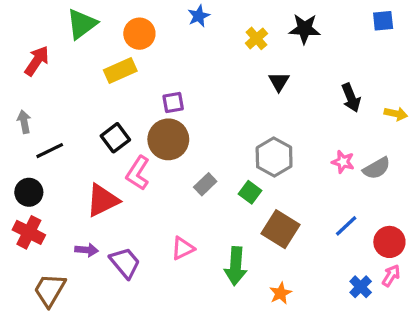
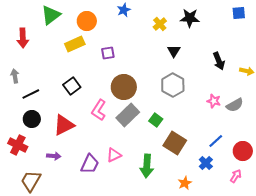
red arrow: (37, 61) -> (23, 38), turned 144
purple square: (173, 103) -> (108, 53), moved
brown circle: (168, 139) -> (124, 87), moved
gray hexagon: (274, 157) -> (173, 85), moved
pink L-shape: (138, 173) -> (99, 110), moved
gray rectangle: (205, 184) -> (128, 115), size x1.6
black circle: (29, 192) -> (32, 119), moved
purple trapezoid: (125, 263) -> (90, 164), moved, turned 65
pink arrow: (391, 276) -> (236, 176), moved
blue cross: (361, 287) -> (206, 163), moved
orange star: (280, 293) -> (185, 183), moved

